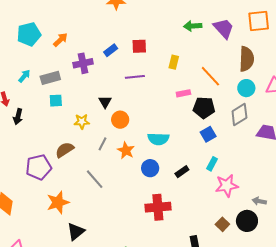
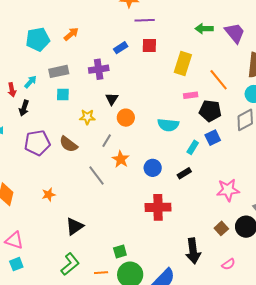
cyan pentagon: (29, 34) -> (38, 39), moved
yellow rectangle: (174, 62) -> (183, 63), size x1.6
purple cross: (83, 63) -> (99, 69), moved
cyan arrow: (24, 76) -> (31, 82), moved
purple line: (135, 77) -> (145, 20), moved
cyan semicircle: (158, 139) -> (168, 125), moved
brown semicircle: (65, 150) -> (68, 144), turned -114
orange star: (126, 150) -> (121, 159), moved
cyan rectangle: (212, 164) -> (193, 147), moved
purple pentagon: (39, 167) -> (37, 143), moved
orange star: (58, 202) -> (49, 195), moved, size x0.6

